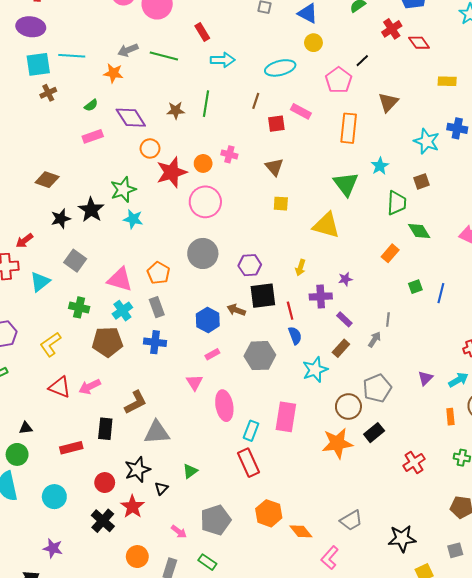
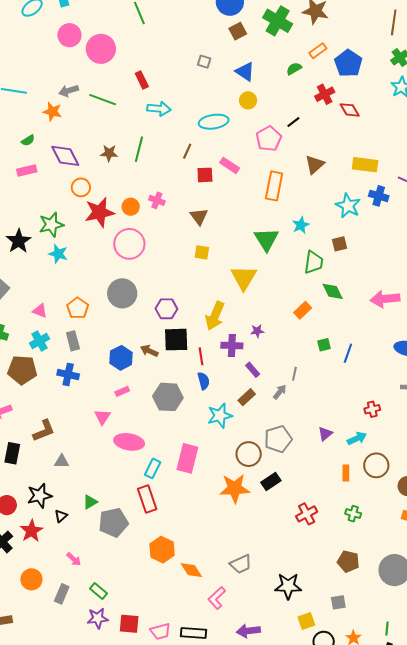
yellow rectangle: (447, 81) -> (365, 165), moved, size x1.4
yellow triangle: (326, 225) -> (244, 278), turned 40
yellow arrow: (300, 268) -> (215, 316), size x1.8
pink triangle: (120, 279) -> (40, 311), size x0.6
pink ellipse: (224, 406) -> (129, 442), turned -76
gray triangle: (157, 432) -> (62, 461), size x0.6
gray pentagon: (216, 520) -> (113, 522), moved

